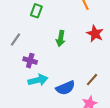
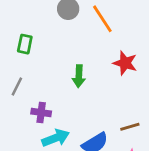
green rectangle: (36, 11) -> (25, 44), moved
brown line: (92, 80) -> (130, 127), turned 40

